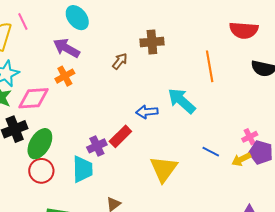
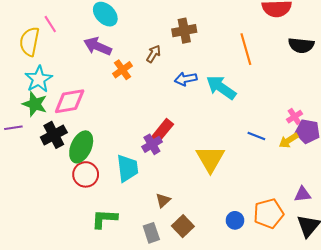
orange cross: (65, 76) -> (122, 70), moved
blue arrow: (147, 112) -> (186, 79), moved
purple cross: (97, 146) -> (152, 144), moved

